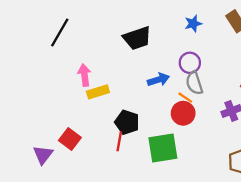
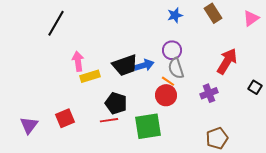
black trapezoid: (137, 38) -> (125, 65), moved
red square: (70, 139) -> (65, 118), turned 30
red line: (119, 141) -> (109, 120), turned 72
purple triangle: (43, 155) -> (29, 125), moved

